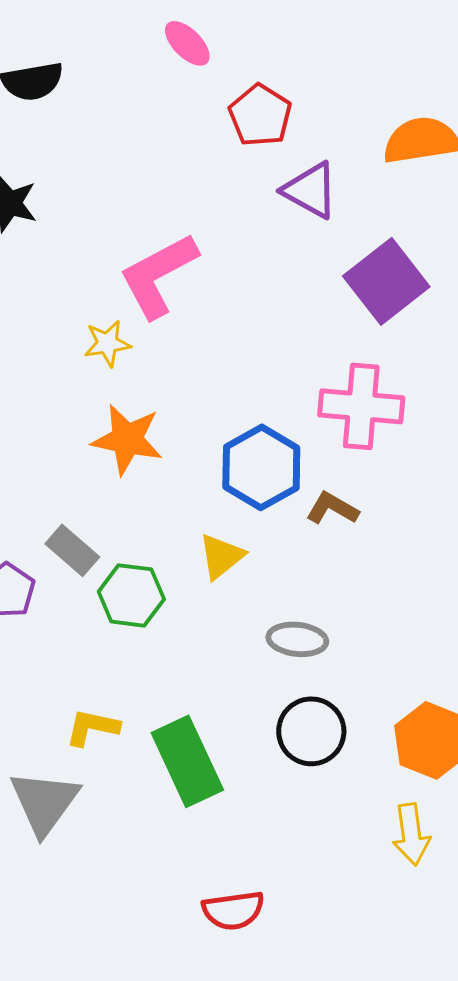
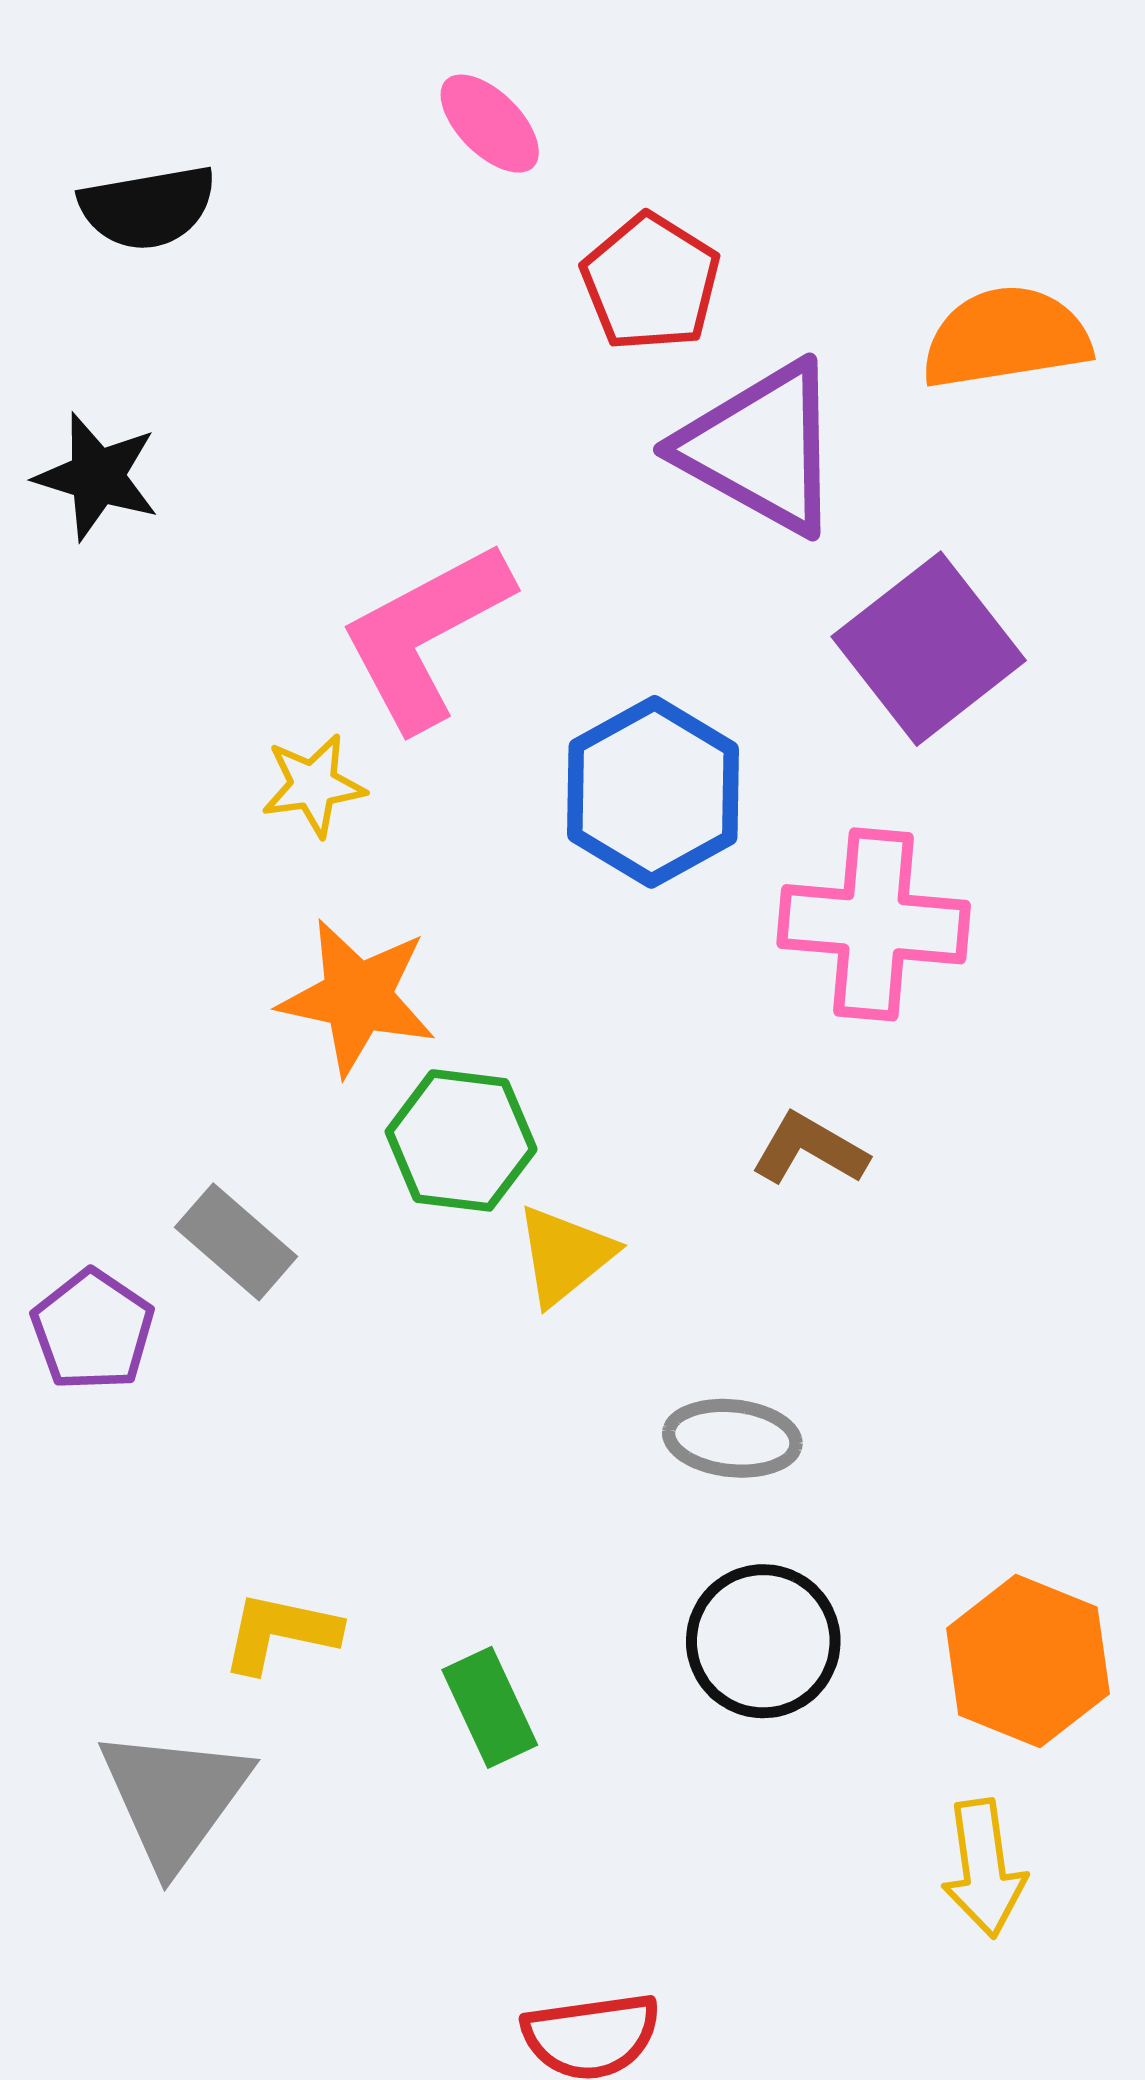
purple triangle: (310, 190) -> (761, 448), size x1.4
blue hexagon: (261, 467) -> (653, 792), moved
green hexagon: (131, 595) -> (461, 1140), moved
green rectangle: (187, 761) -> (490, 1707), size x0.6

